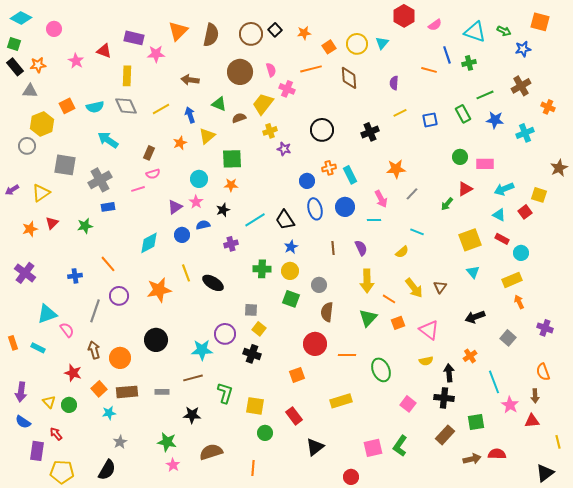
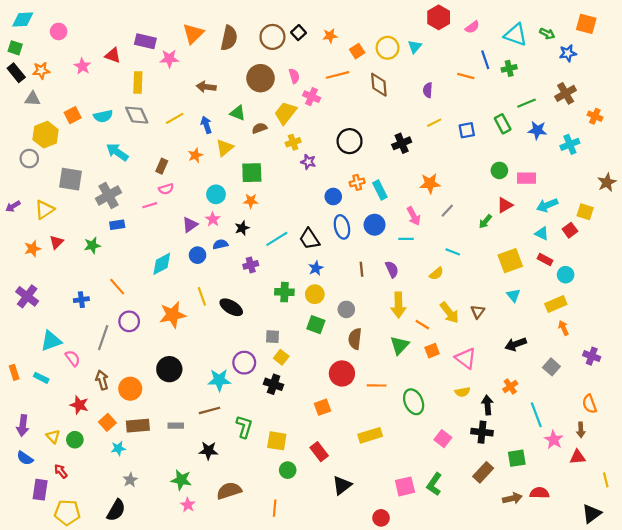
cyan diamond: (21, 18) -> (23, 20), turned -30

